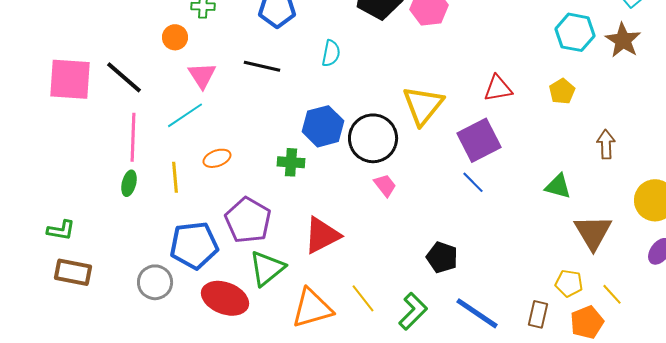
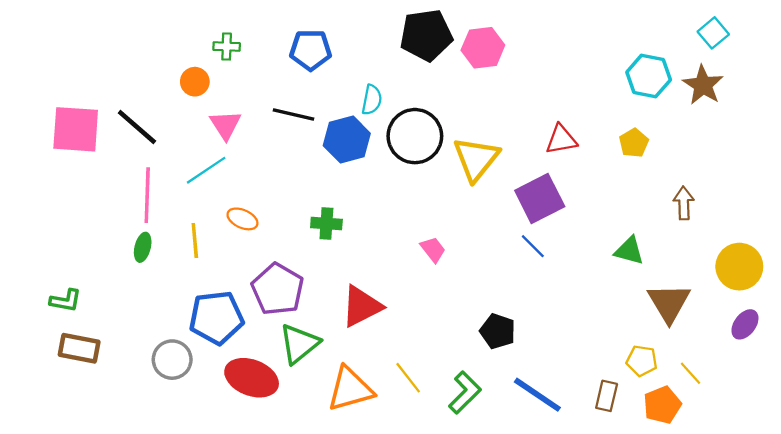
blue hexagon: (323, 126) -> (347, 140), moved
black circle: (373, 138) -> (415, 136), moved
orange ellipse: (217, 158) -> (242, 219), turned 44

